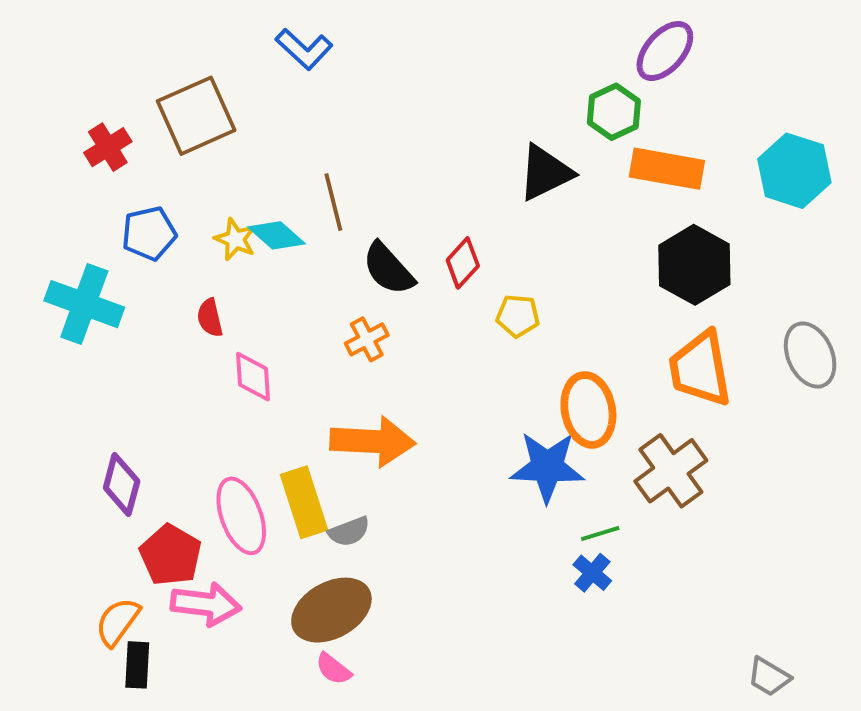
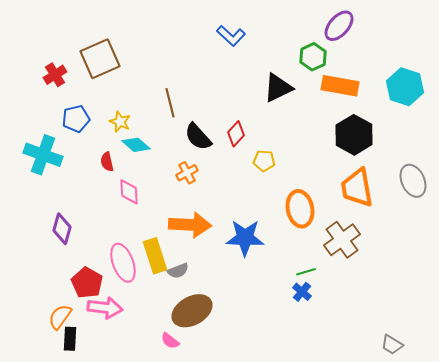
blue L-shape: (304, 49) -> (231, 36), moved
cyan diamond: (277, 235) -> (136, 145), moved
blue star: (547, 467) -> (245, 238), moved
purple diamond: (122, 484) -> (62, 229), moved
brown ellipse: (331, 610) -> (192, 311), moved

